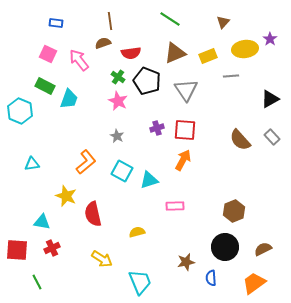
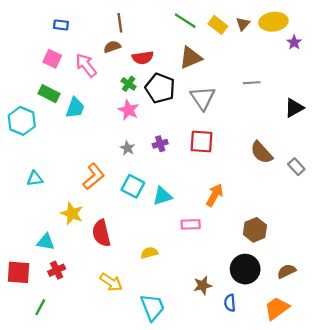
yellow ellipse: (245, 49) -> (273, 22), moved
yellow rectangle: (208, 56) -> (218, 25), moved, turned 60
purple cross: (157, 128) -> (160, 144), moved
gray rectangle: (272, 137) -> (296, 167), moved
orange arrow: (183, 160) -> (215, 195), moved
green line: (37, 282) -> (40, 307), turned 56

